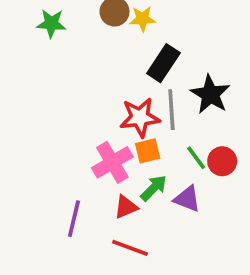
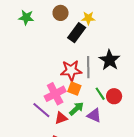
yellow star: (143, 19) -> (88, 18), moved
black rectangle: (163, 63) -> (77, 33), moved
orange square: (148, 151) -> (74, 89), turned 32
purple line: (74, 219) -> (41, 110), moved, turned -66

